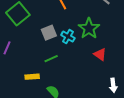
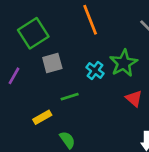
gray square: (49, 33) -> (52, 63), moved
yellow rectangle: (32, 77) -> (42, 117), turned -32

